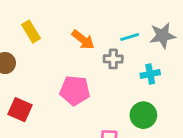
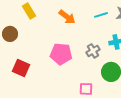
gray cross: (113, 59) -> (93, 51), moved, turned -32

